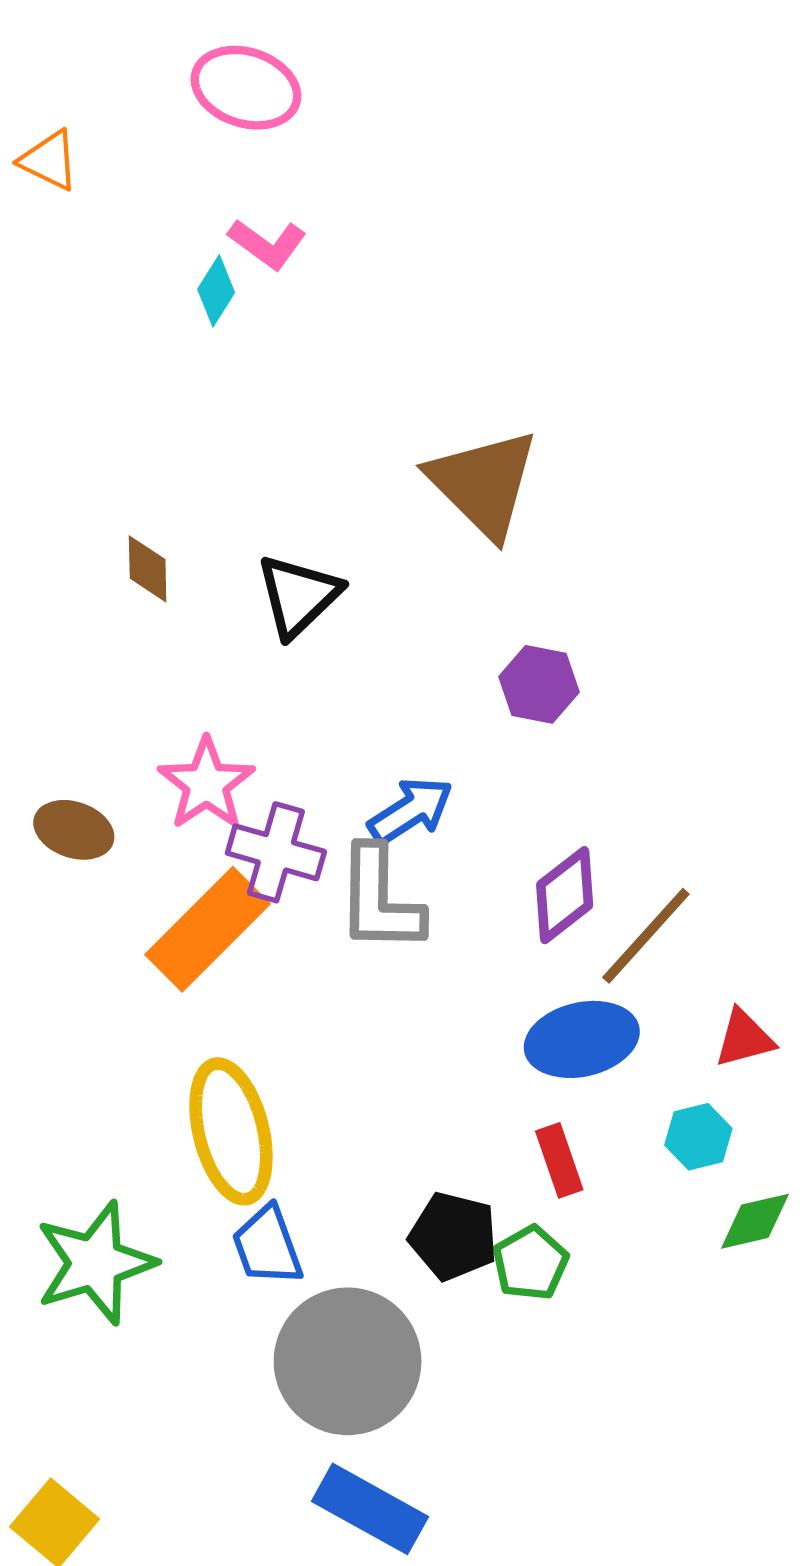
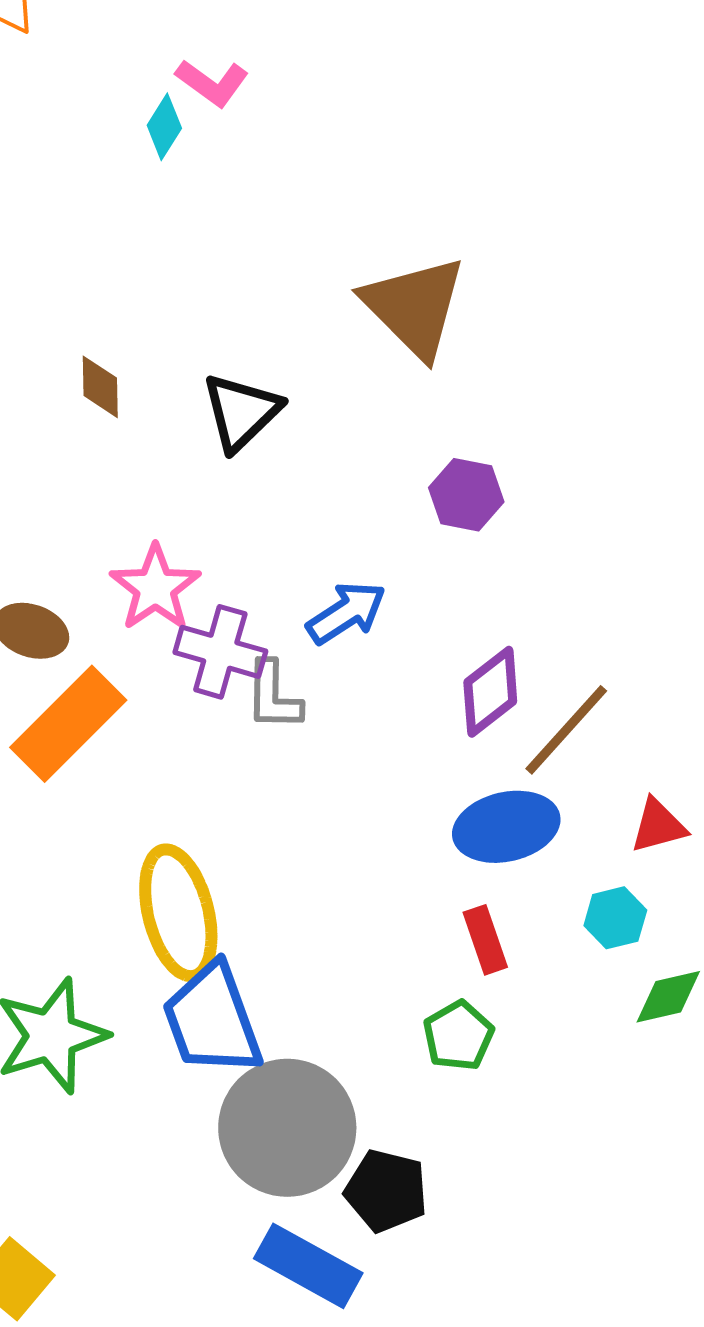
gray L-shape: (380, 899) -> (273, 696), moved, size x0.7
orange rectangle: (207, 929) -> (68, 724), moved
black pentagon: (453, 1236) -> (386, 1191), moved
blue trapezoid: (267, 1246) -> (212, 1020), size x1.5

